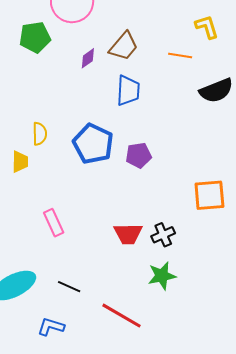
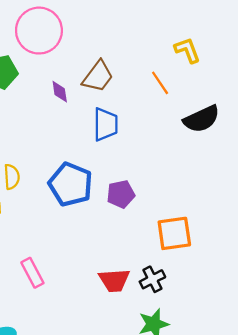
orange line: (180, 55) -> (160, 83), turned 50
purple diamond: (88, 58) -> (60, 92), turned -60
orange square: (209, 195) -> (174, 233), moved

